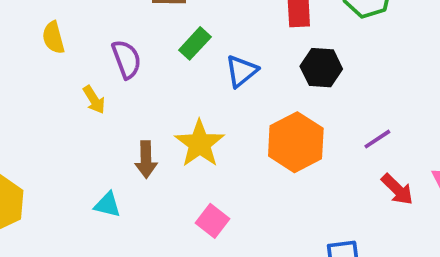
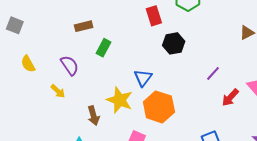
blue triangle: (241, 71) -> (143, 78), moved
orange hexagon: (296, 142) -> (159, 107), moved
red arrow: (397, 189) -> (230, 97), turned 102

